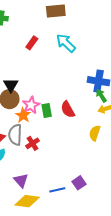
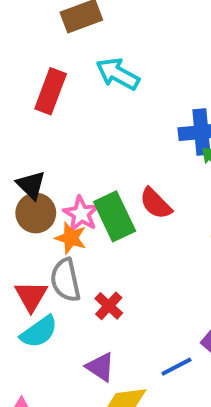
red rectangle: (32, 43) -> (51, 91), size x1.5
green rectangle: (47, 111) -> (115, 216), size x1.6
red cross: (32, 143) -> (109, 306), moved

